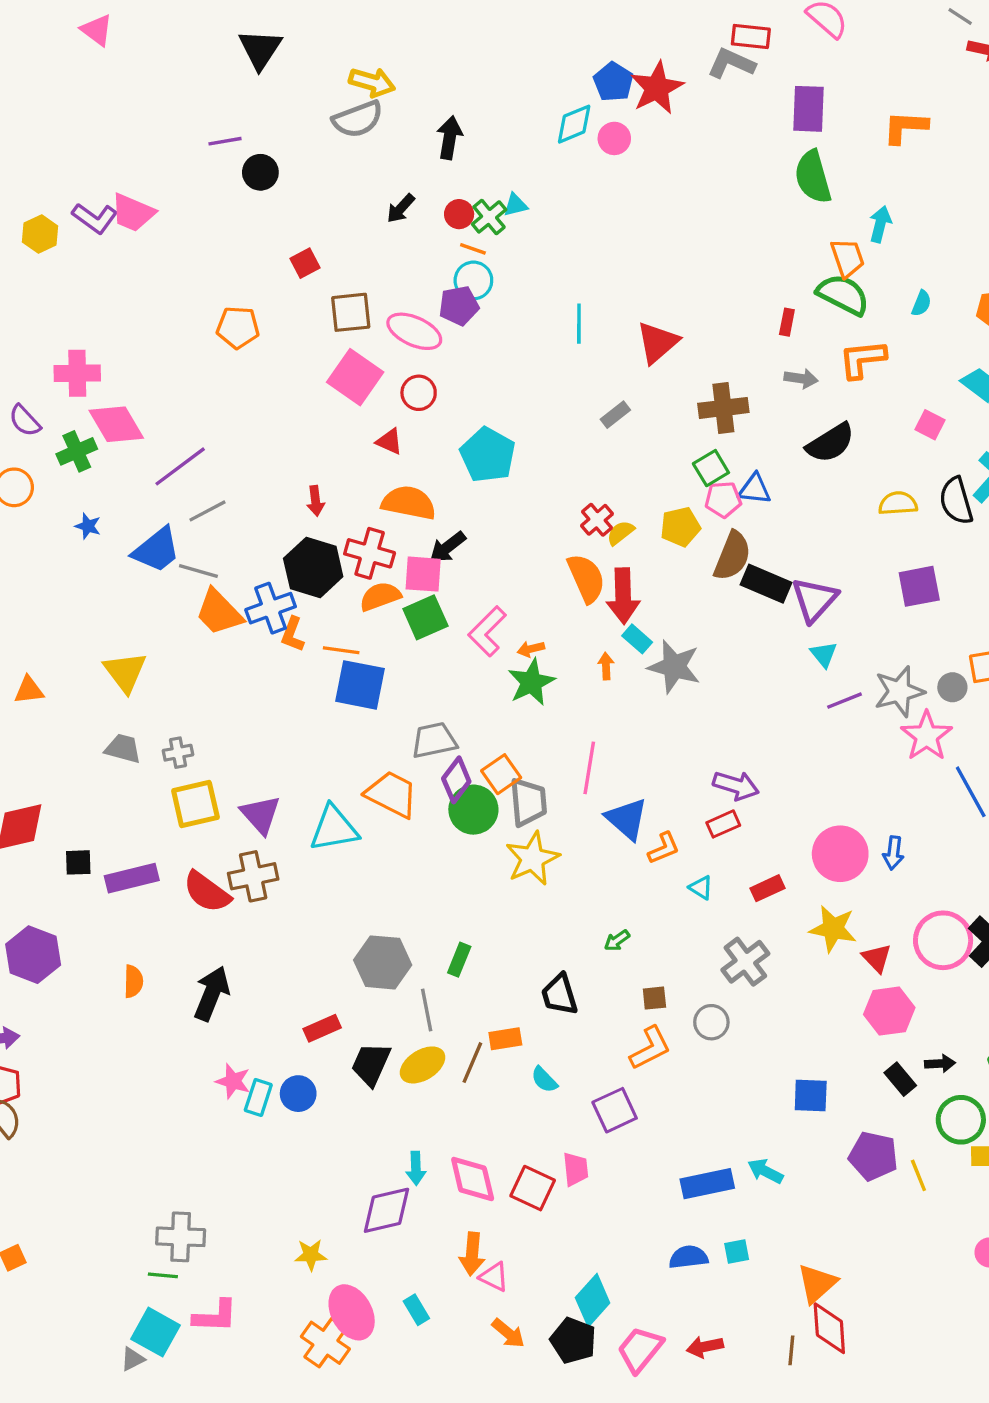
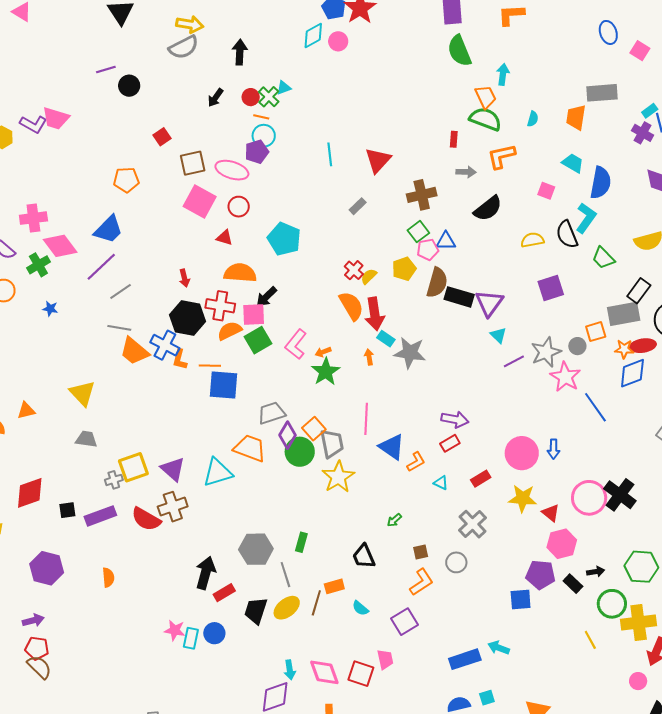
blue trapezoid: (157, 550) -> (109, 229), moved
blue cross: (271, 608) -> (165, 345), turned -36
gray cross: (178, 753) -> (114, 480), moved
black arrow: (212, 993) -> (206, 573), moved
purple pentagon: (873, 1156) -> (541, 575), moved

